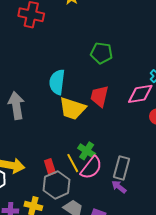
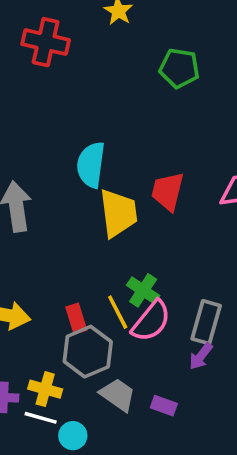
green pentagon: (102, 53) -> (179, 68), moved
yellow trapezoid: (72, 108) -> (118, 213), turned -116
purple arrow: (119, 187) -> (201, 356), turned -91

